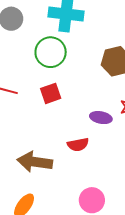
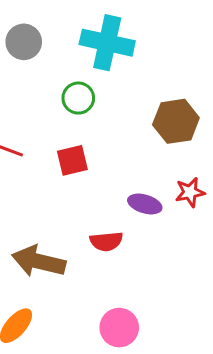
green circle: (51, 52) -> (78, 98), size x0.7

